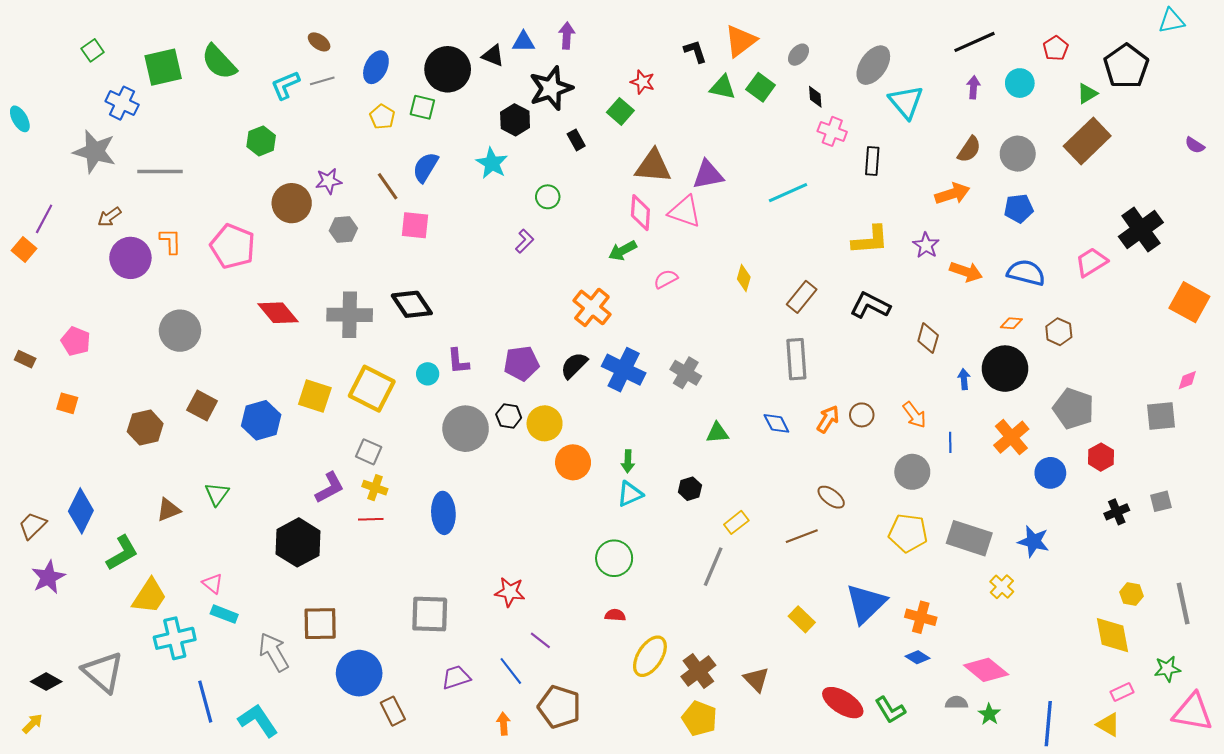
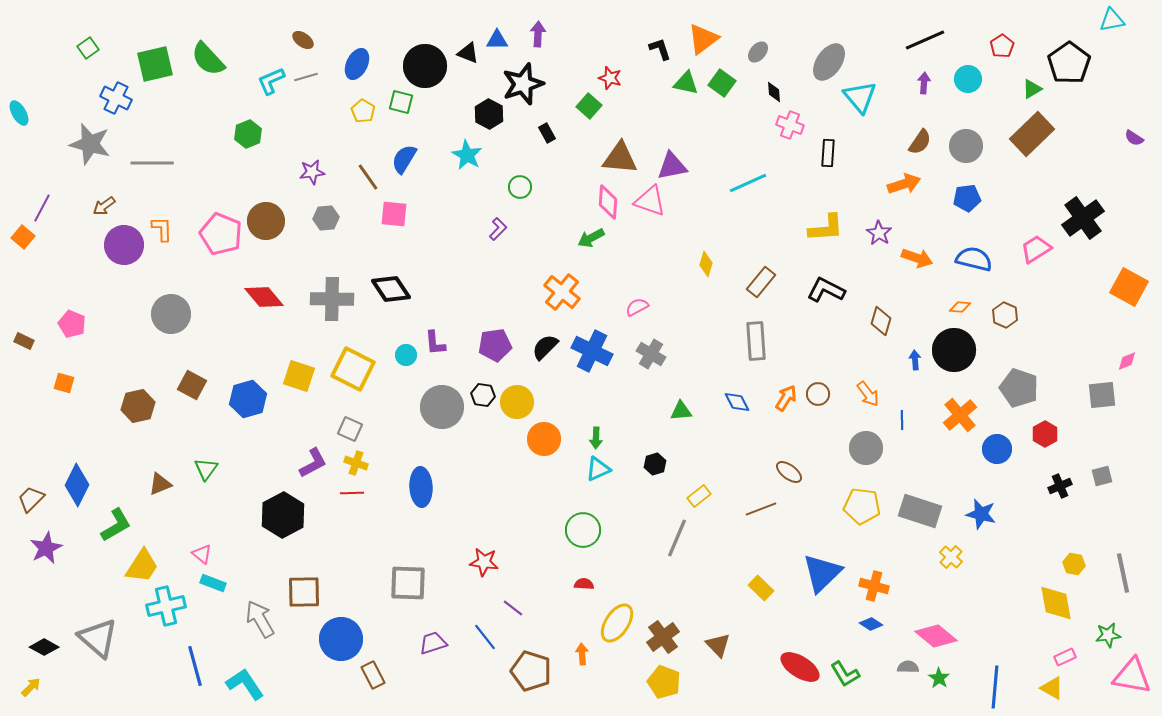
brown circle: (292, 203) -> (266, 221), moved
pink semicircle: (666, 279) -> (637, 307), moved
orange arrow: (503, 724) -> (582, 654), moved

